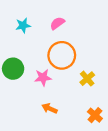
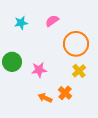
orange circle: (62, 55) -> (76, 44), moved
orange cross: (95, 115) -> (65, 93), moved

